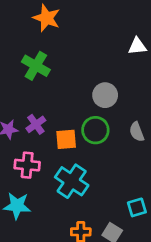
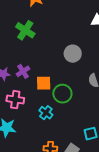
green circle: (95, 130) -> (62, 94), moved
cyan cross: (72, 181) -> (46, 113), size x0.6

